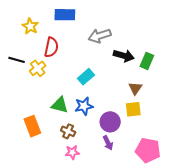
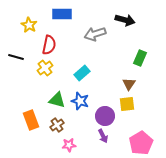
black arrow: (124, 56) -> (125, 20), moved
yellow cross: (38, 68) -> (45, 68), moved
blue star: (84, 106) -> (80, 101), turned 30
brown cross: (68, 131) -> (57, 125), moved, turned 32
pink pentagon: (148, 150) -> (141, 143), turned 30

